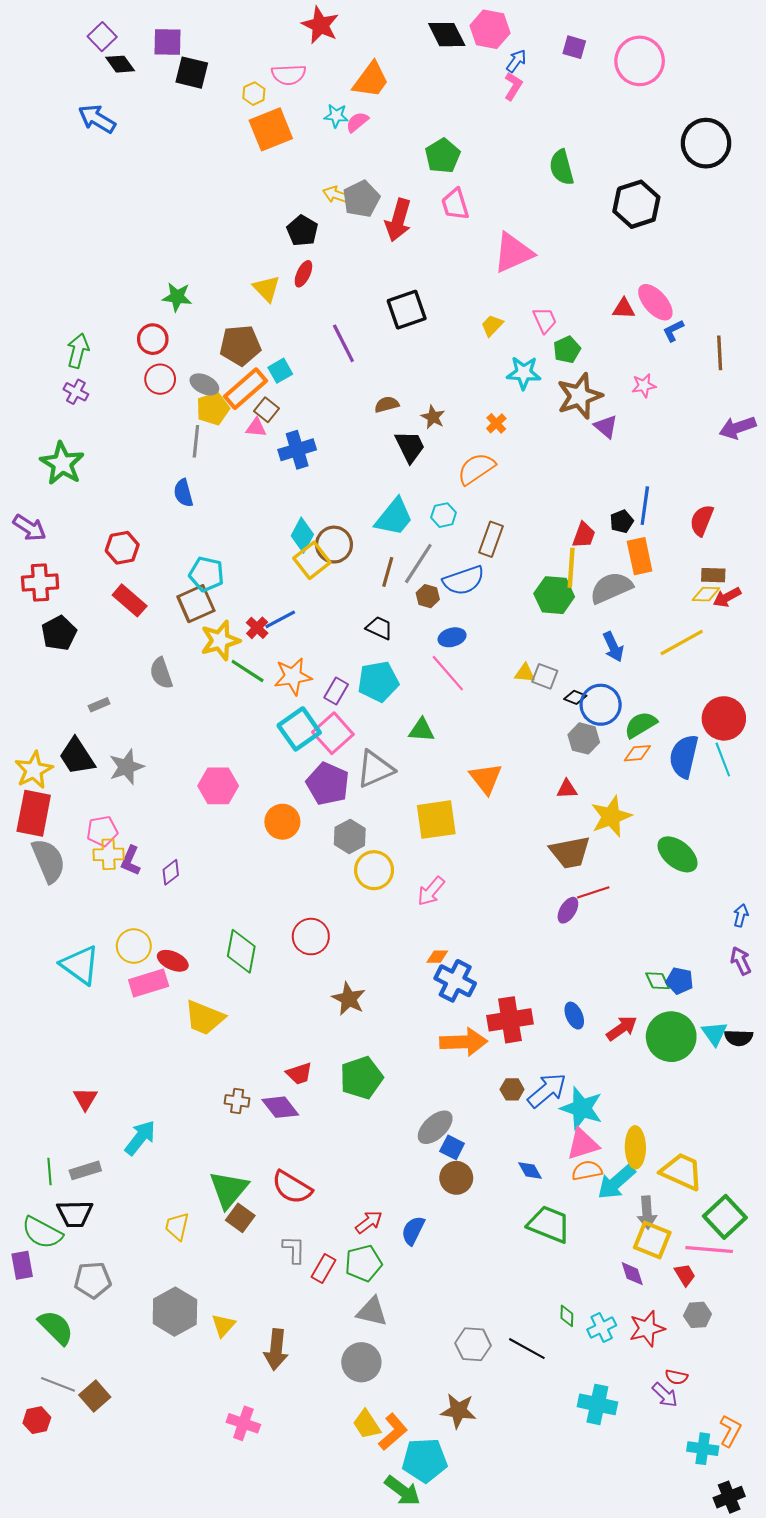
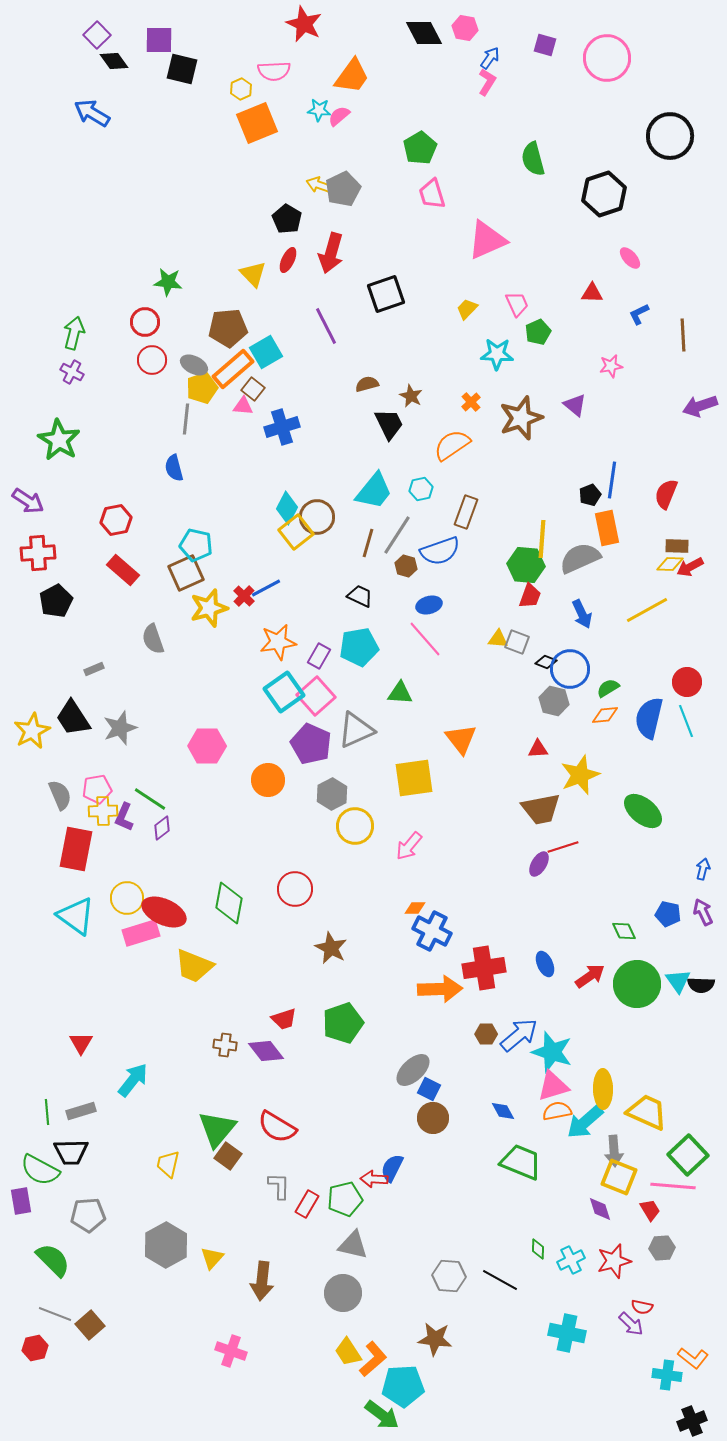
pink hexagon: (490, 29) -> (465, 28), size x0.7
red arrow: (398, 220) -> (331, 253), moved
pink ellipse: (655, 302) -> (630, 258), moved, size x0.6
cyan square: (280, 371) -> (266, 352), size x1.4
brown star: (580, 396) -> (521, 418), moved
red trapezoid: (584, 535) -> (530, 596), moved
green line: (248, 671) -> (150, 799), moved
red circle: (724, 718) -> (687, 682), size x0.7
green semicircle: (641, 725) -> (608, 688), size x0.7
red rectangle: (34, 813) -> (76, 849), moved
gray semicircle: (48, 861) -> (60, 795), moved, size x0.7
red ellipse: (173, 961) -> (164, 912), size x1.5
blue pentagon: (680, 981) -> (668, 914), moved
red arrow: (369, 1222) -> (374, 1179), moved, turned -140
orange L-shape: (730, 1431) -> (693, 1358), turned 100

